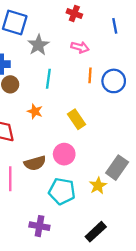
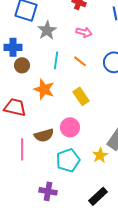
orange line: (90, 75) -> (80, 61), moved, turned -56
orange star: (35, 111) -> (44, 89), size x1.5
cyan pentagon: (62, 191) -> (68, 160), turned -30

